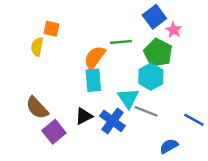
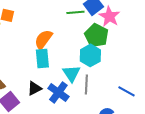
pink star: (174, 30) -> (109, 16), size x1.5
green line: (121, 42) -> (75, 12), moved
gray line: (146, 111) -> (86, 84), turned 72

